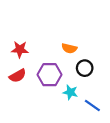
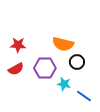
orange semicircle: (69, 48) -> (63, 44), size x1.5

